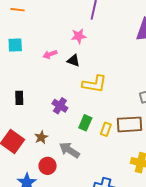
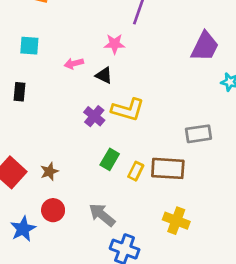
black rectangle: (19, 98) -> (19, 92), moved
purple cross: (60, 106) -> (94, 116), moved
gray arrow: (69, 150) -> (102, 215), moved

